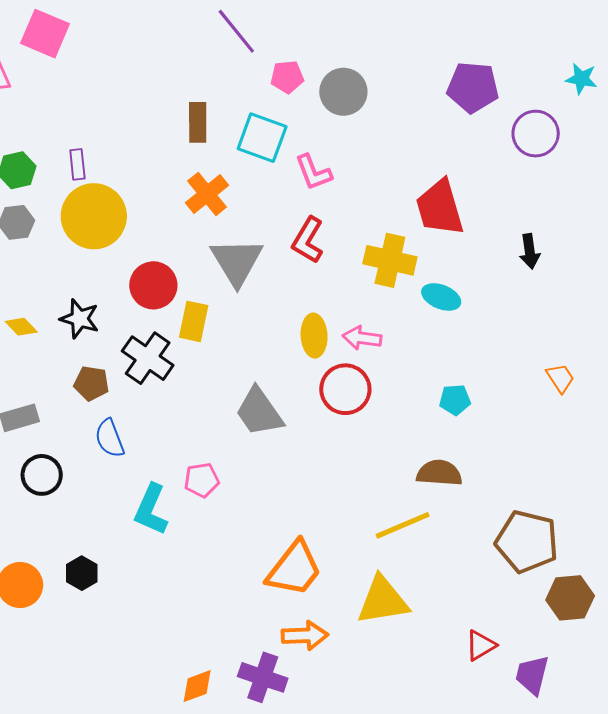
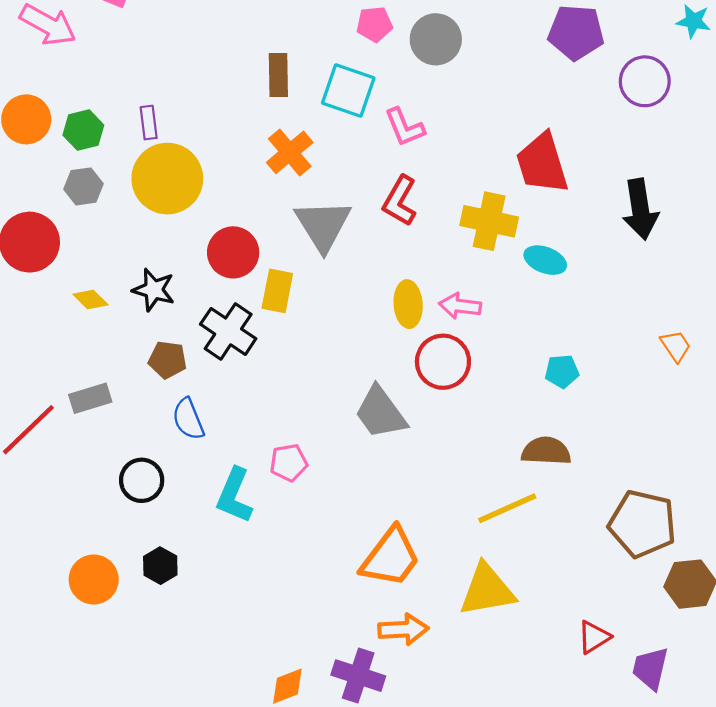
black arrow: (530, 251) -> (640, 209), size x1.6
gray trapezoid: (259, 412) -> (380, 413), moved
black circle: (42, 475) -> (142, 480), moved

